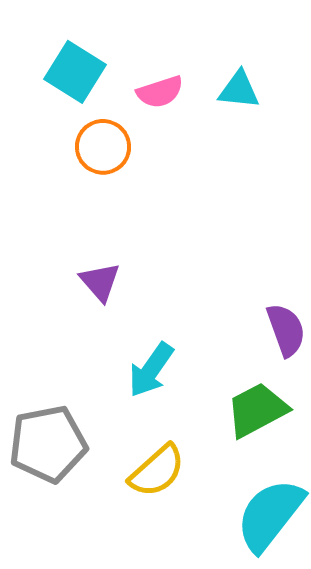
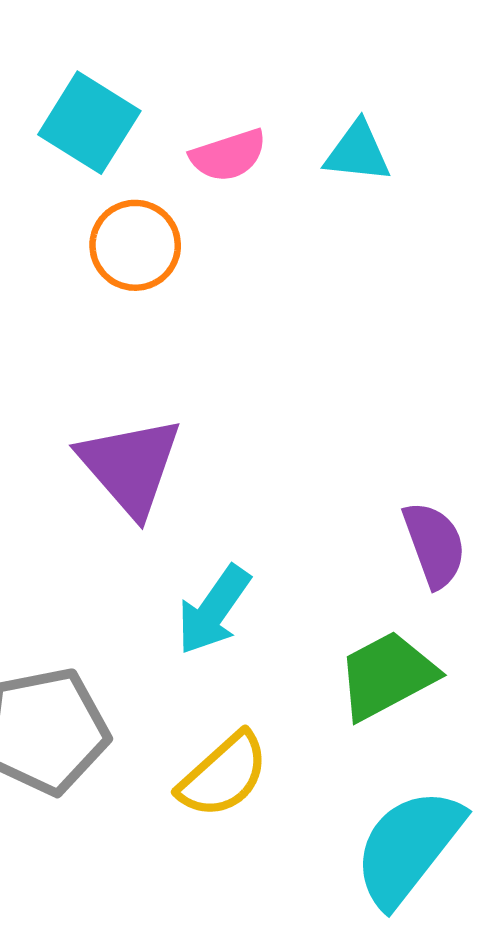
purple triangle: (100, 282) -> (130, 466), size x1.6

